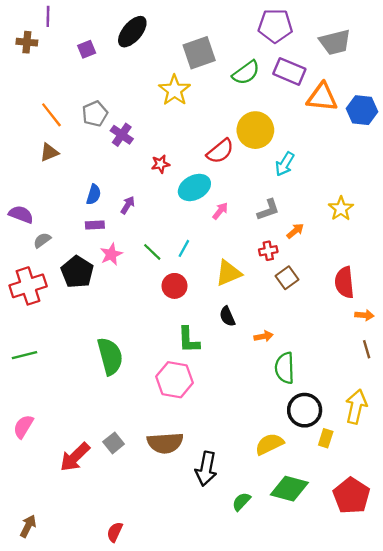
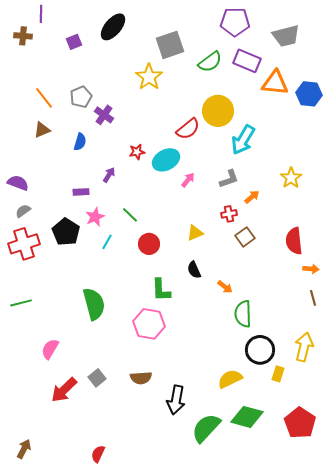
red star: (160, 164) -> (137, 152), moved
cyan arrow: (285, 164) -> (243, 140), size x1.4
blue semicircle: (94, 195) -> (80, 142), moved
gray semicircle: (42, 240) -> (23, 211), moved
cyan line: (184, 248) -> (107, 242), moved
yellow triangle: (228, 273) -> (195, 233), size x0.7
orange arrow: (264, 336) -> (225, 287), turned 49
pink semicircle: (23, 427) -> (50, 349), moved
brown semicircle: (165, 443) -> (141, 378), size x0.7
green semicircle: (241, 502) -> (206, 428), size x1.8

